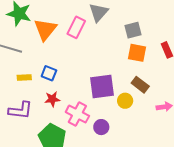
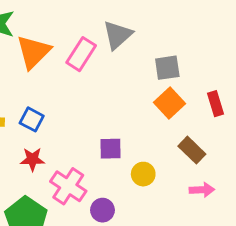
orange square: (137, 53) -> (169, 103), turned 30
brown rectangle: (140, 85) -> (192, 150), moved
purple square: (102, 87) -> (111, 149), size x0.6

